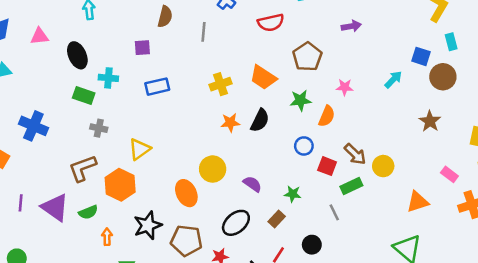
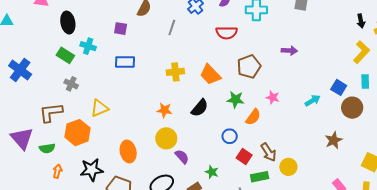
orange star: (230, 123) -> (164, 110), moved
yellow circle: (213, 169) -> (166, 138), moved

